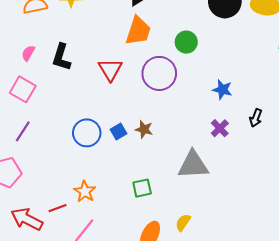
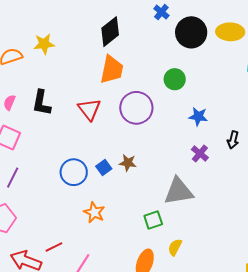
green circle: (186, 42) -> (175, 79), moved
green square: (142, 188) -> (153, 220), moved
orange star: (85, 192) -> (94, 212), moved

